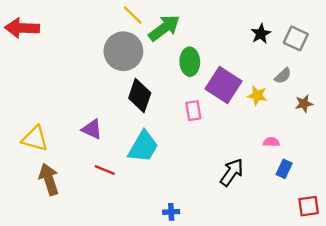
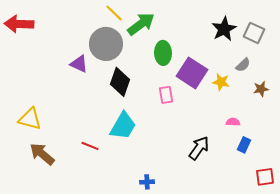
black star: (261, 34) -> (224, 29), size x1.4
purple triangle: (92, 129) -> (79, 64), moved
brown arrow: (49, 179) -> (42, 154), turned -32

